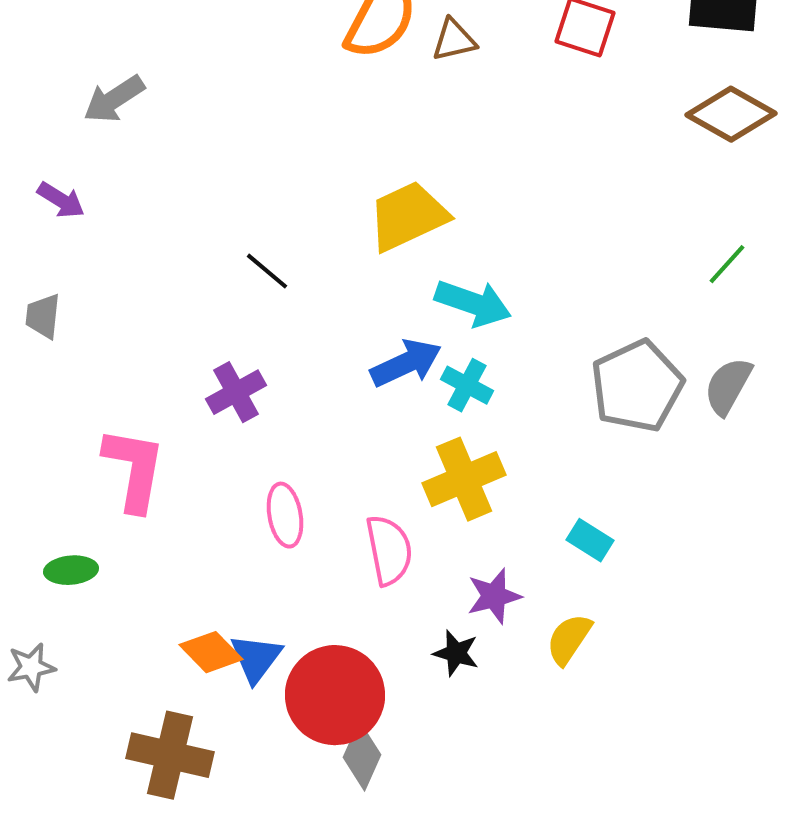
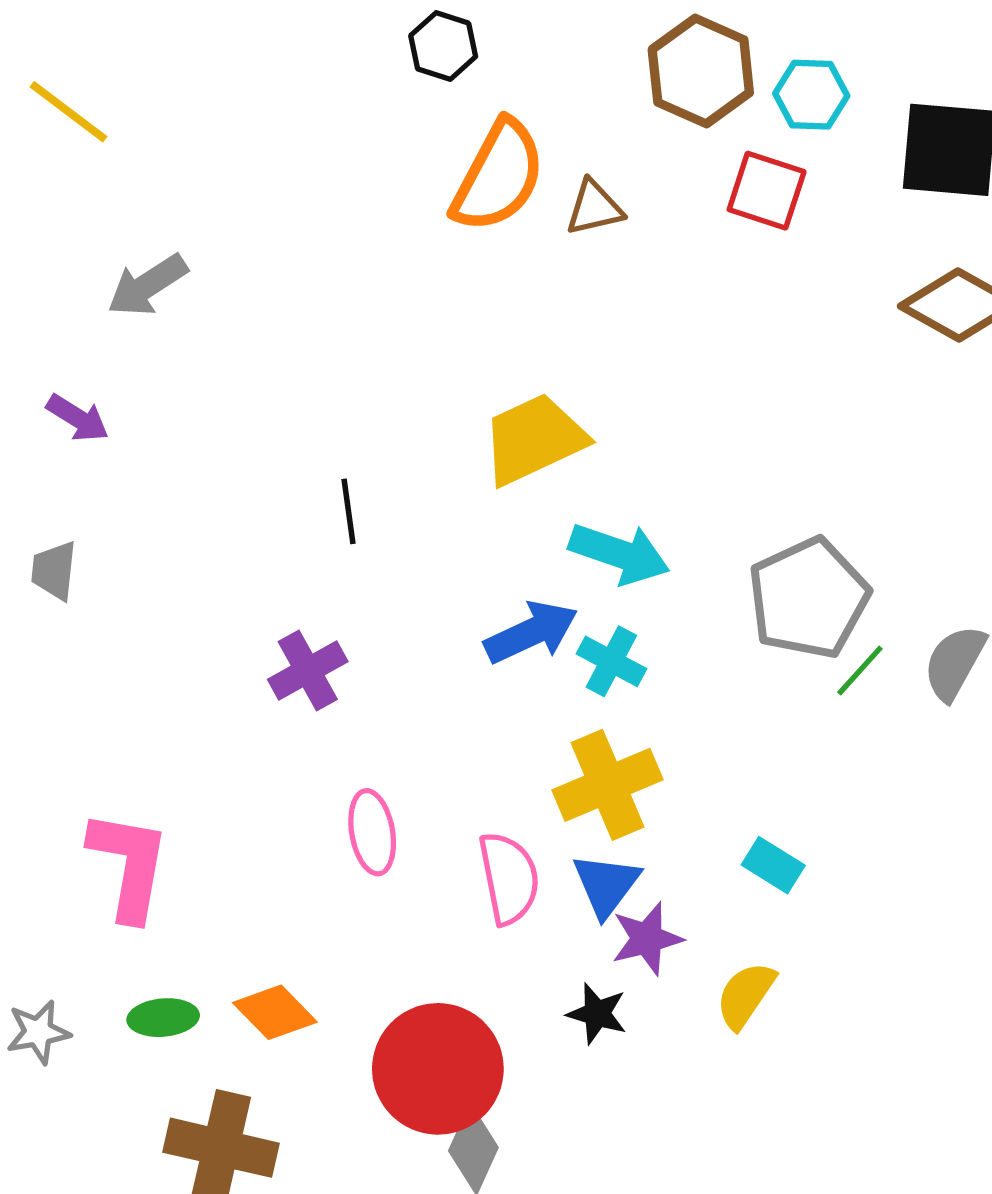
green line: (727, 264) -> (860, 670), moved
black line: (267, 271) -> (348, 511), turned 42
gray pentagon: (637, 386) -> (809, 598), moved
pink L-shape: (134, 469) -> (129, 865), moved
green ellipse: (71, 570) -> (163, 1018), moved
blue triangle: (256, 658) -> (606, 885), moved

